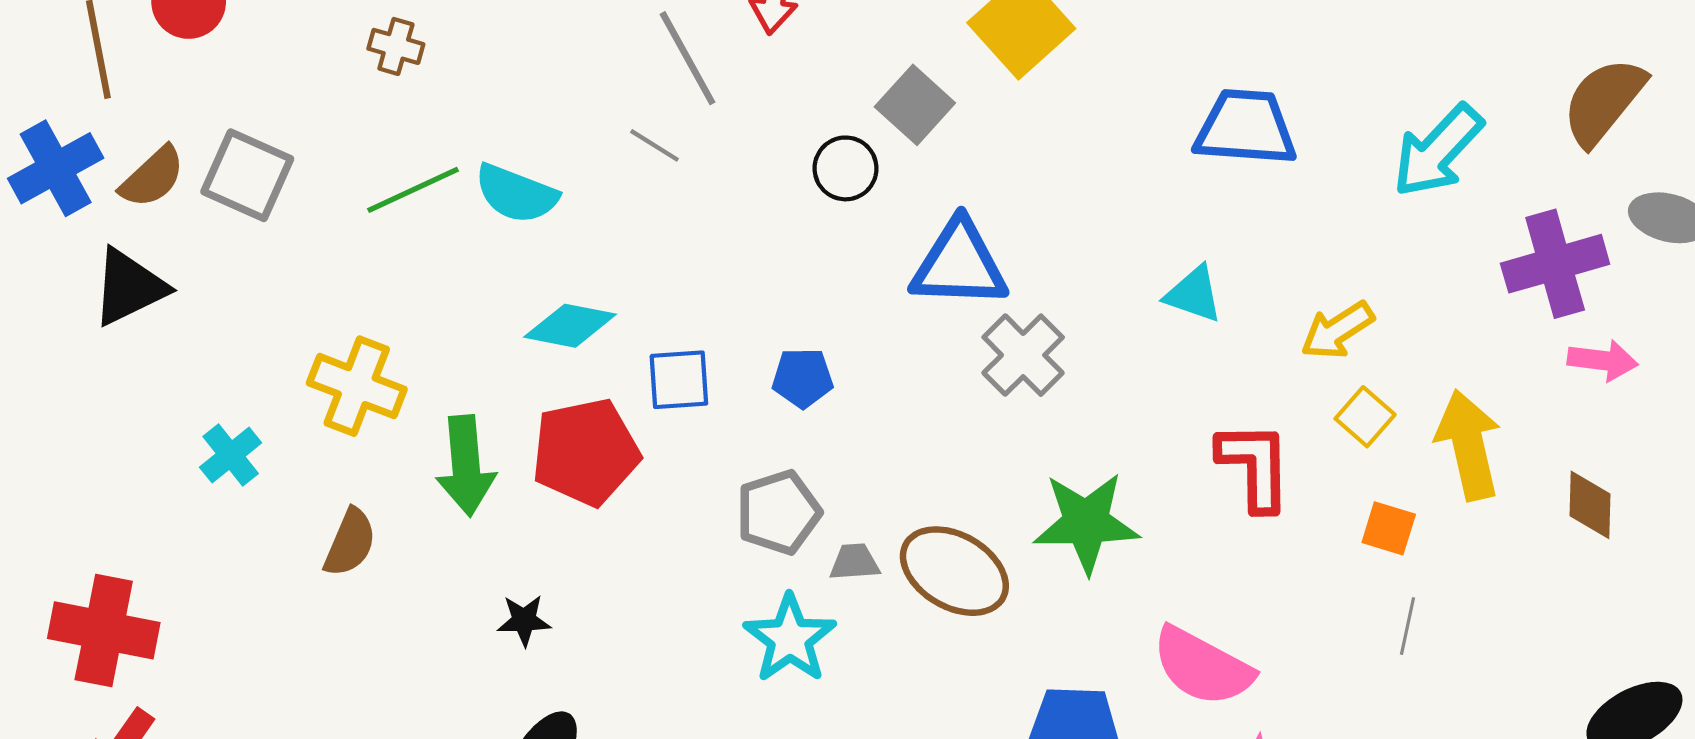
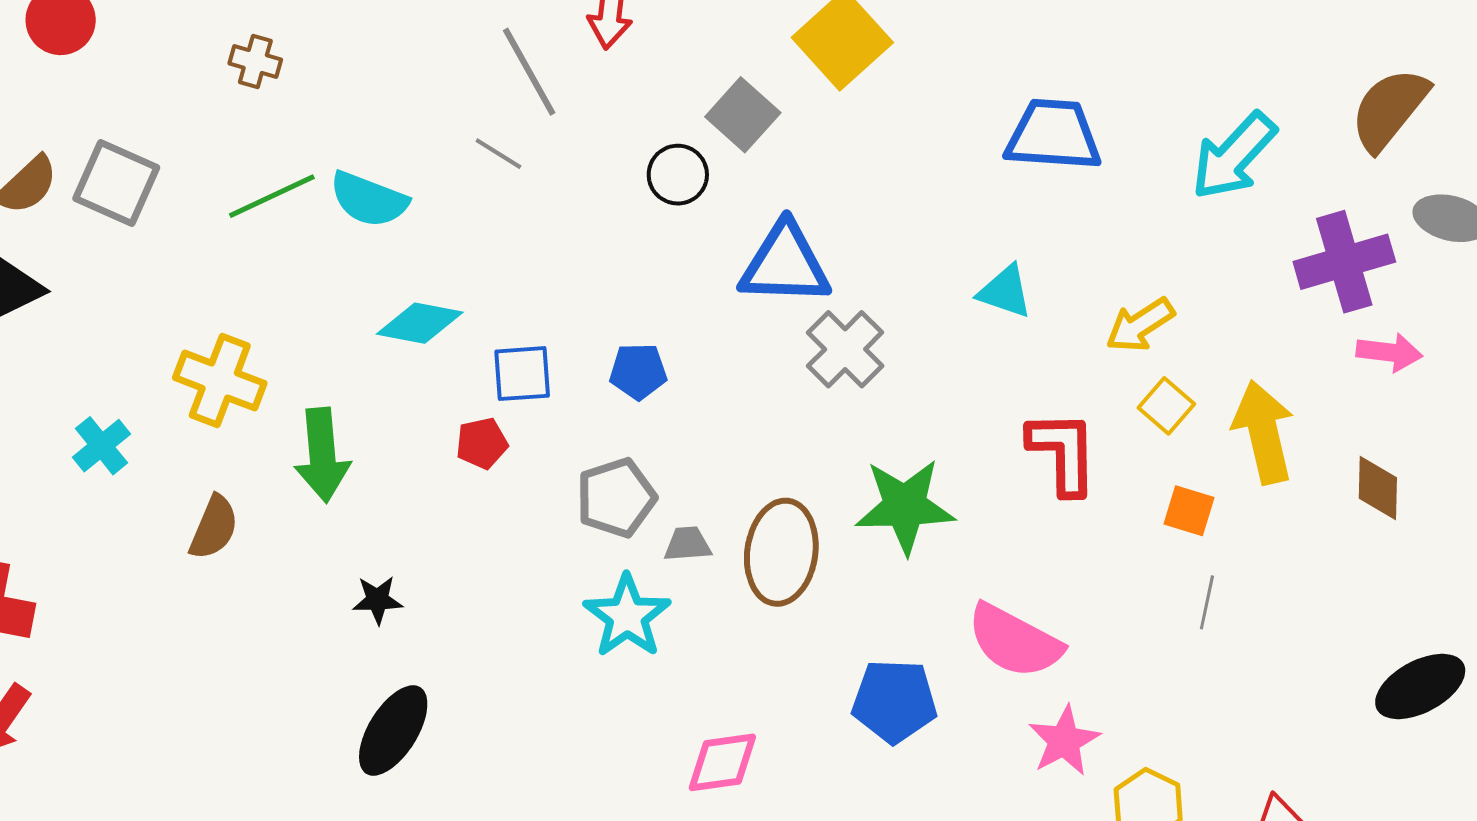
red pentagon: (586, 452) -> (482, 443), moved, size x0.5
brown ellipse: (954, 571) -> (781, 552), turned 68

